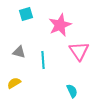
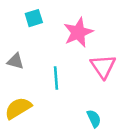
gray triangle: (19, 52) -> (16, 61), moved
yellow semicircle: (14, 83) -> (18, 108), size x1.5

